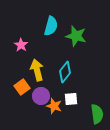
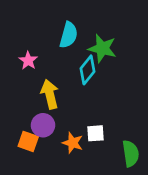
cyan diamond: (65, 72) -> (87, 70), moved
orange square: (22, 87) -> (28, 141), moved, turned -35
purple circle: (41, 96) -> (43, 125), moved

